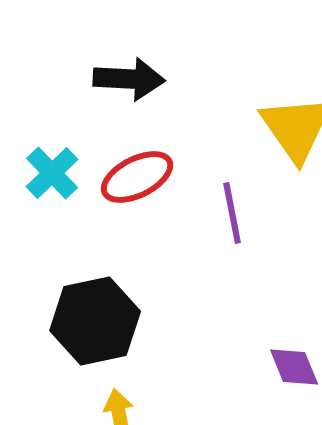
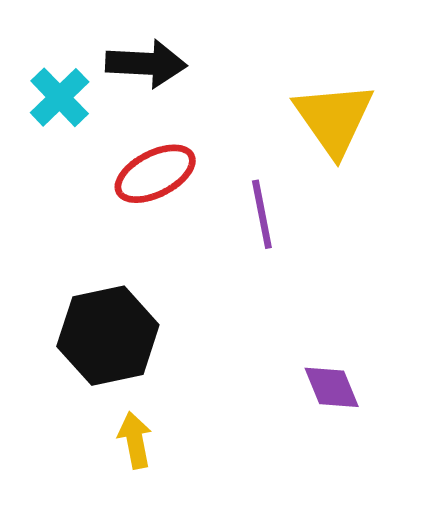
cyan cross: (52, 173) -> (60, 97), moved

